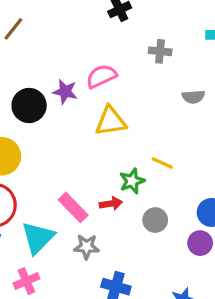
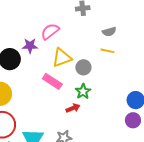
yellow line: (162, 163) -> (107, 51), moved
pink rectangle: (73, 207) -> (52, 81), moved
gray circle: (155, 220) -> (83, 67), moved

